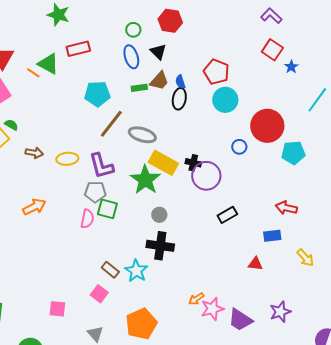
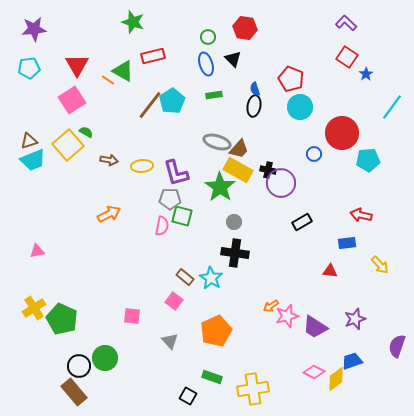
brown trapezoid: (159, 81) -> (239, 149), moved
cyan pentagon: (97, 94) -> (172, 101), turned -30
brown line: (111, 124) -> (150, 105), moved

